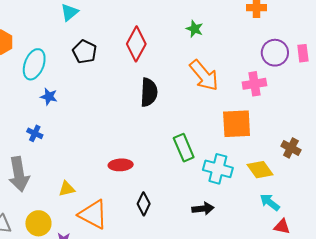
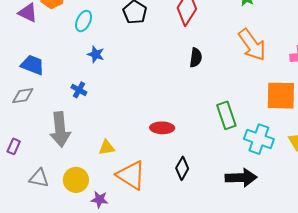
cyan ellipse: (34, 64) -> (84, 21), size x0.7
black semicircle: (149, 92) -> (196, 58), size x0.7
black arrow: (203, 209) -> (241, 178), size x1.4

